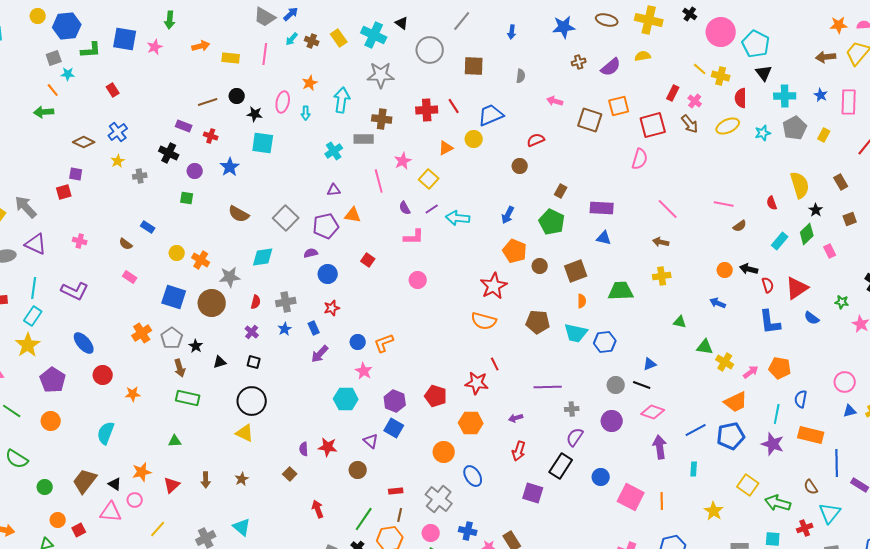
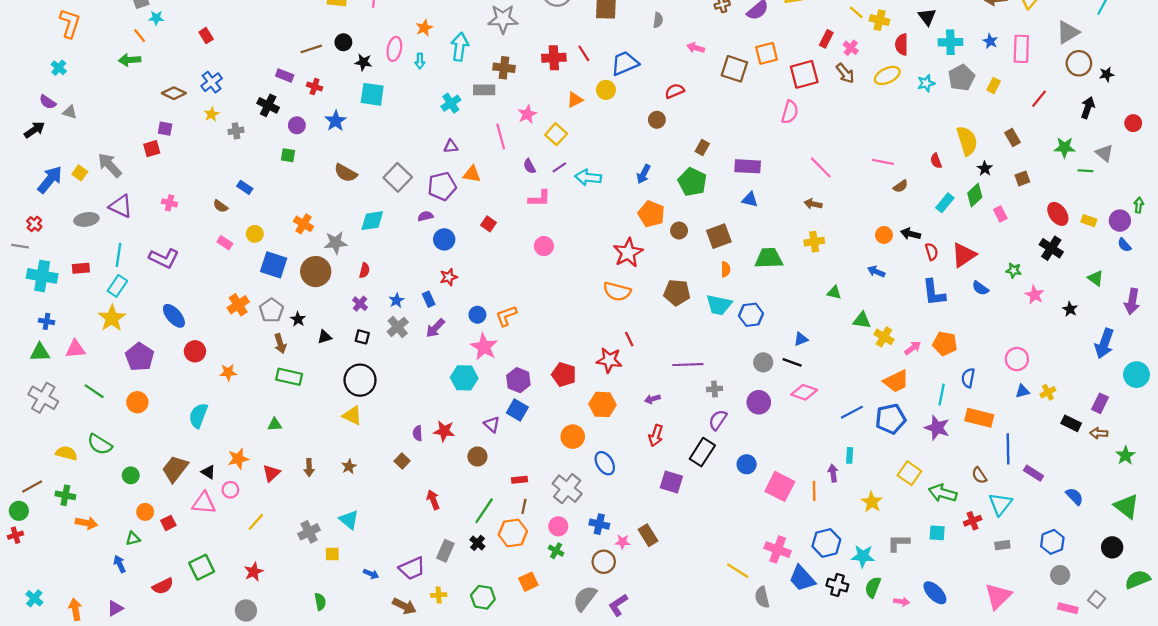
yellow circle: (177, 253) -> (255, 234), moved
gray cross: (286, 302) -> (398, 327), moved, turned -30
pink star: (364, 371) -> (484, 347), size x1.4
purple arrow: (660, 447) -> (833, 473), moved, size x0.7

